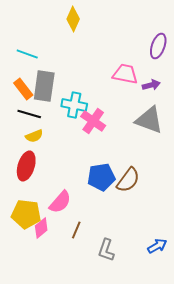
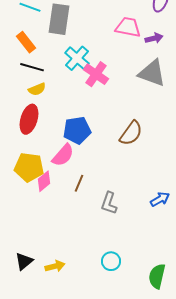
gray rectangle: (44, 86) -> (59, 19), moved
cyan cross: (74, 105) -> (77, 58), turned 30
blue pentagon: (101, 177) -> (77, 130), moved

